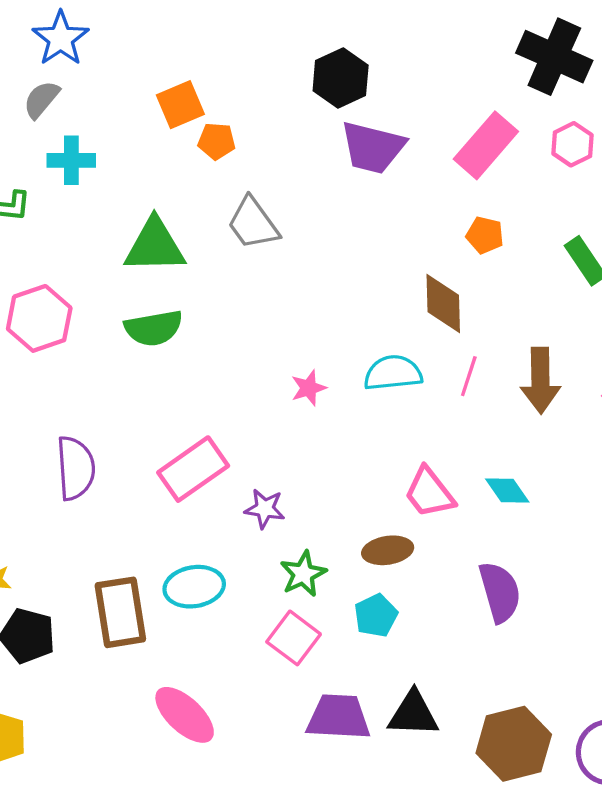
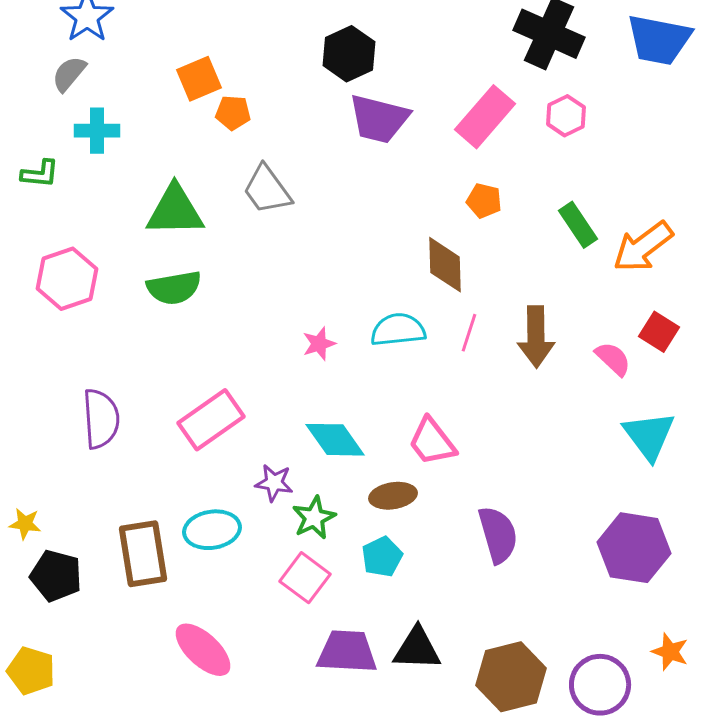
cyan diamond: (507, 490) -> (335, 440), moved, size x1.4
purple star: (265, 509) -> (274, 483), moved

